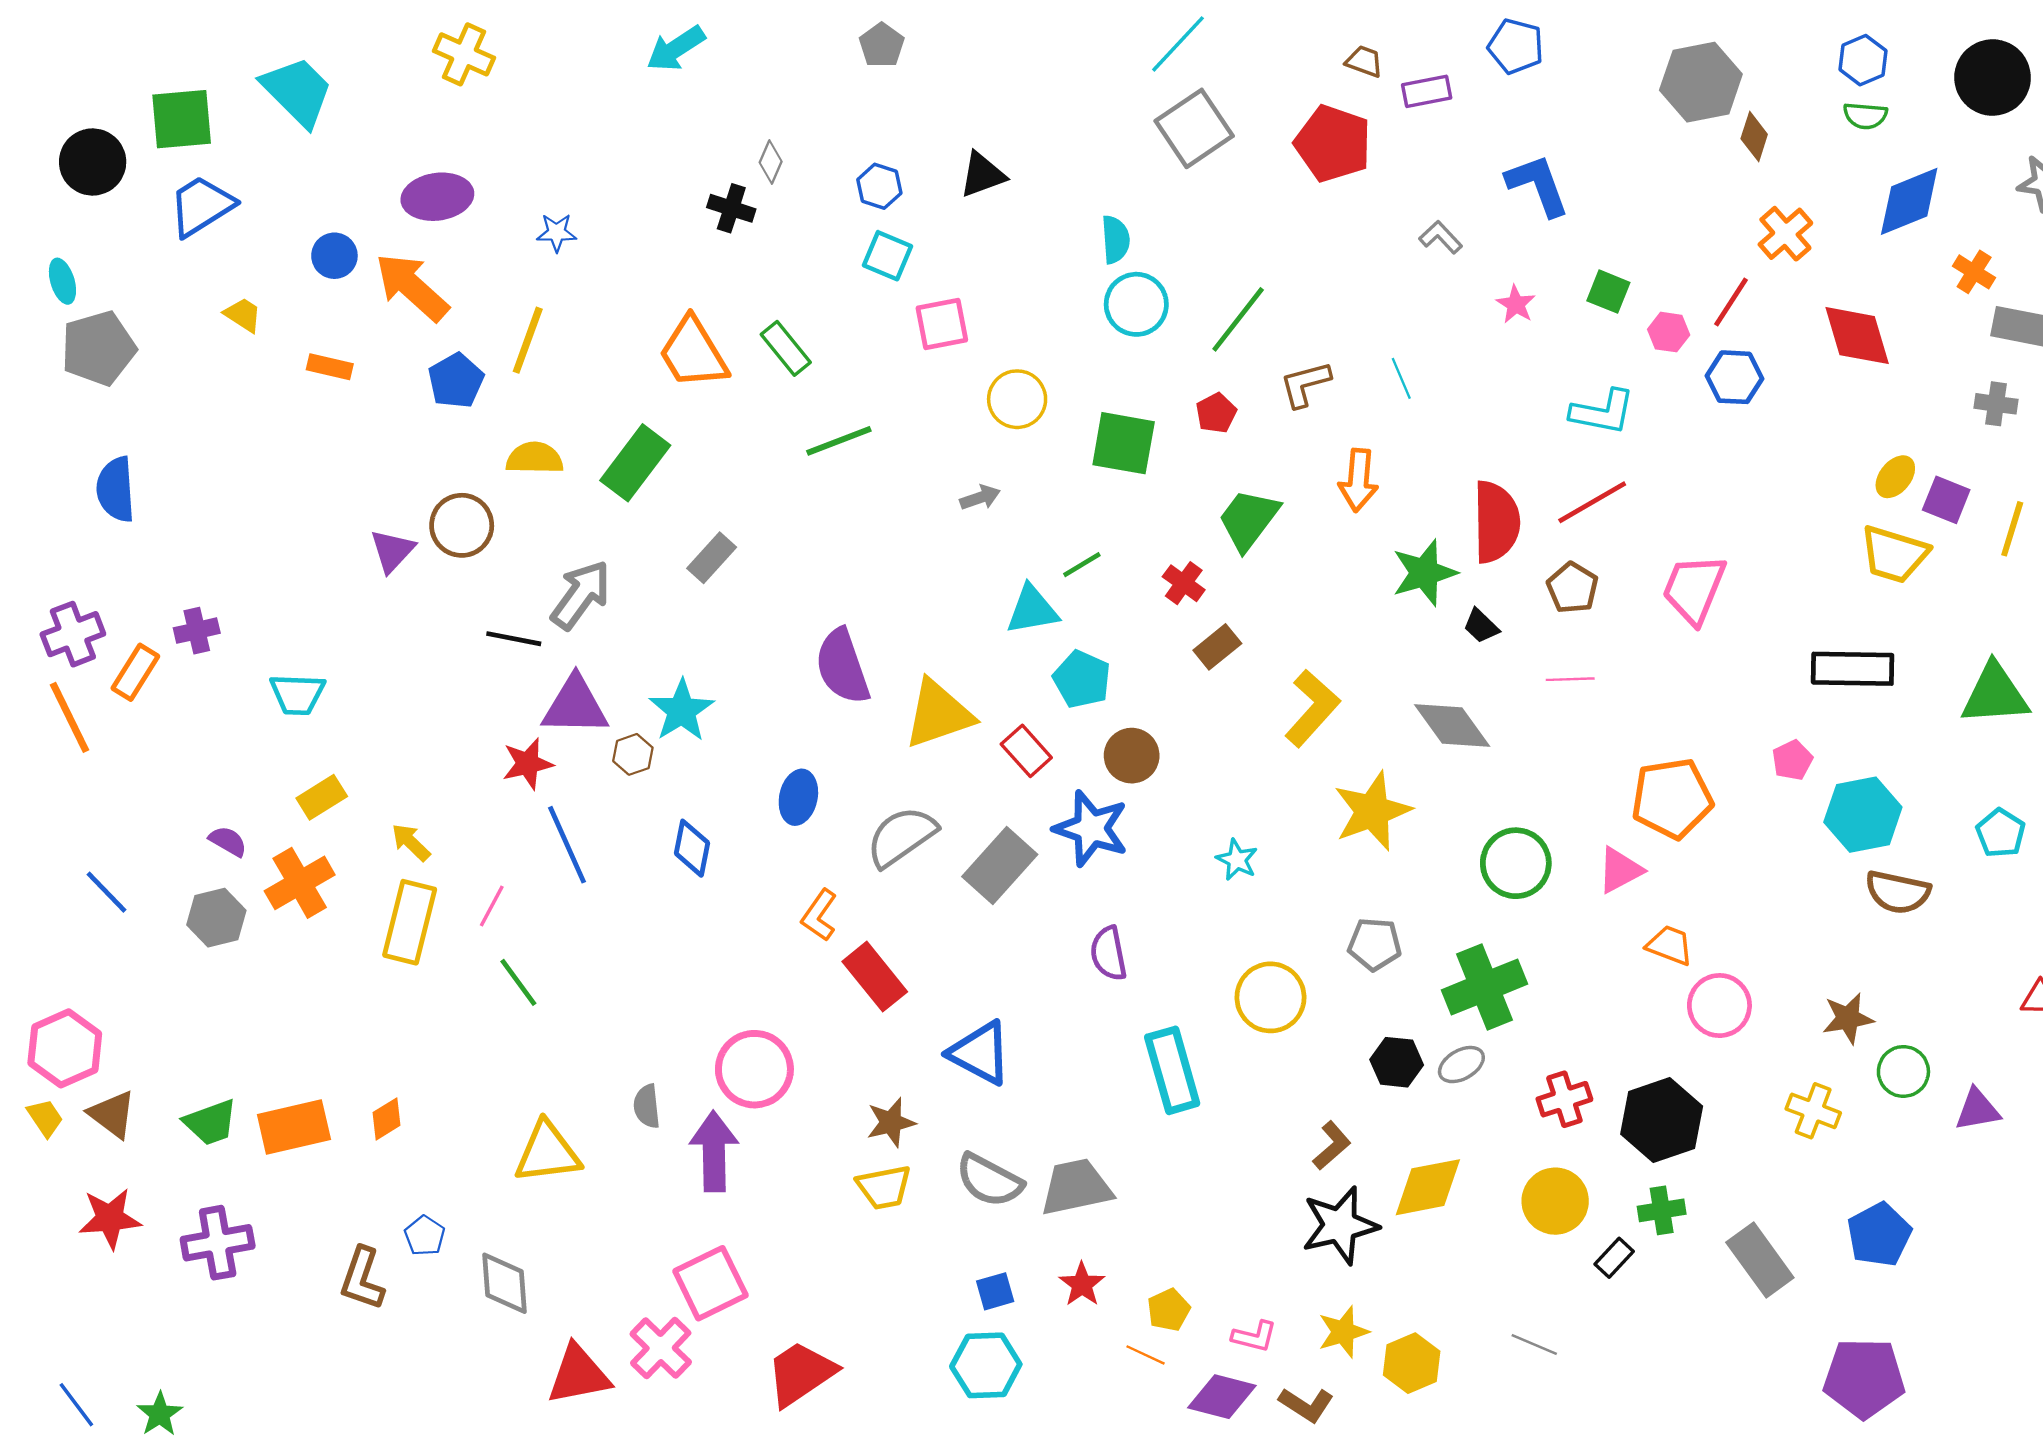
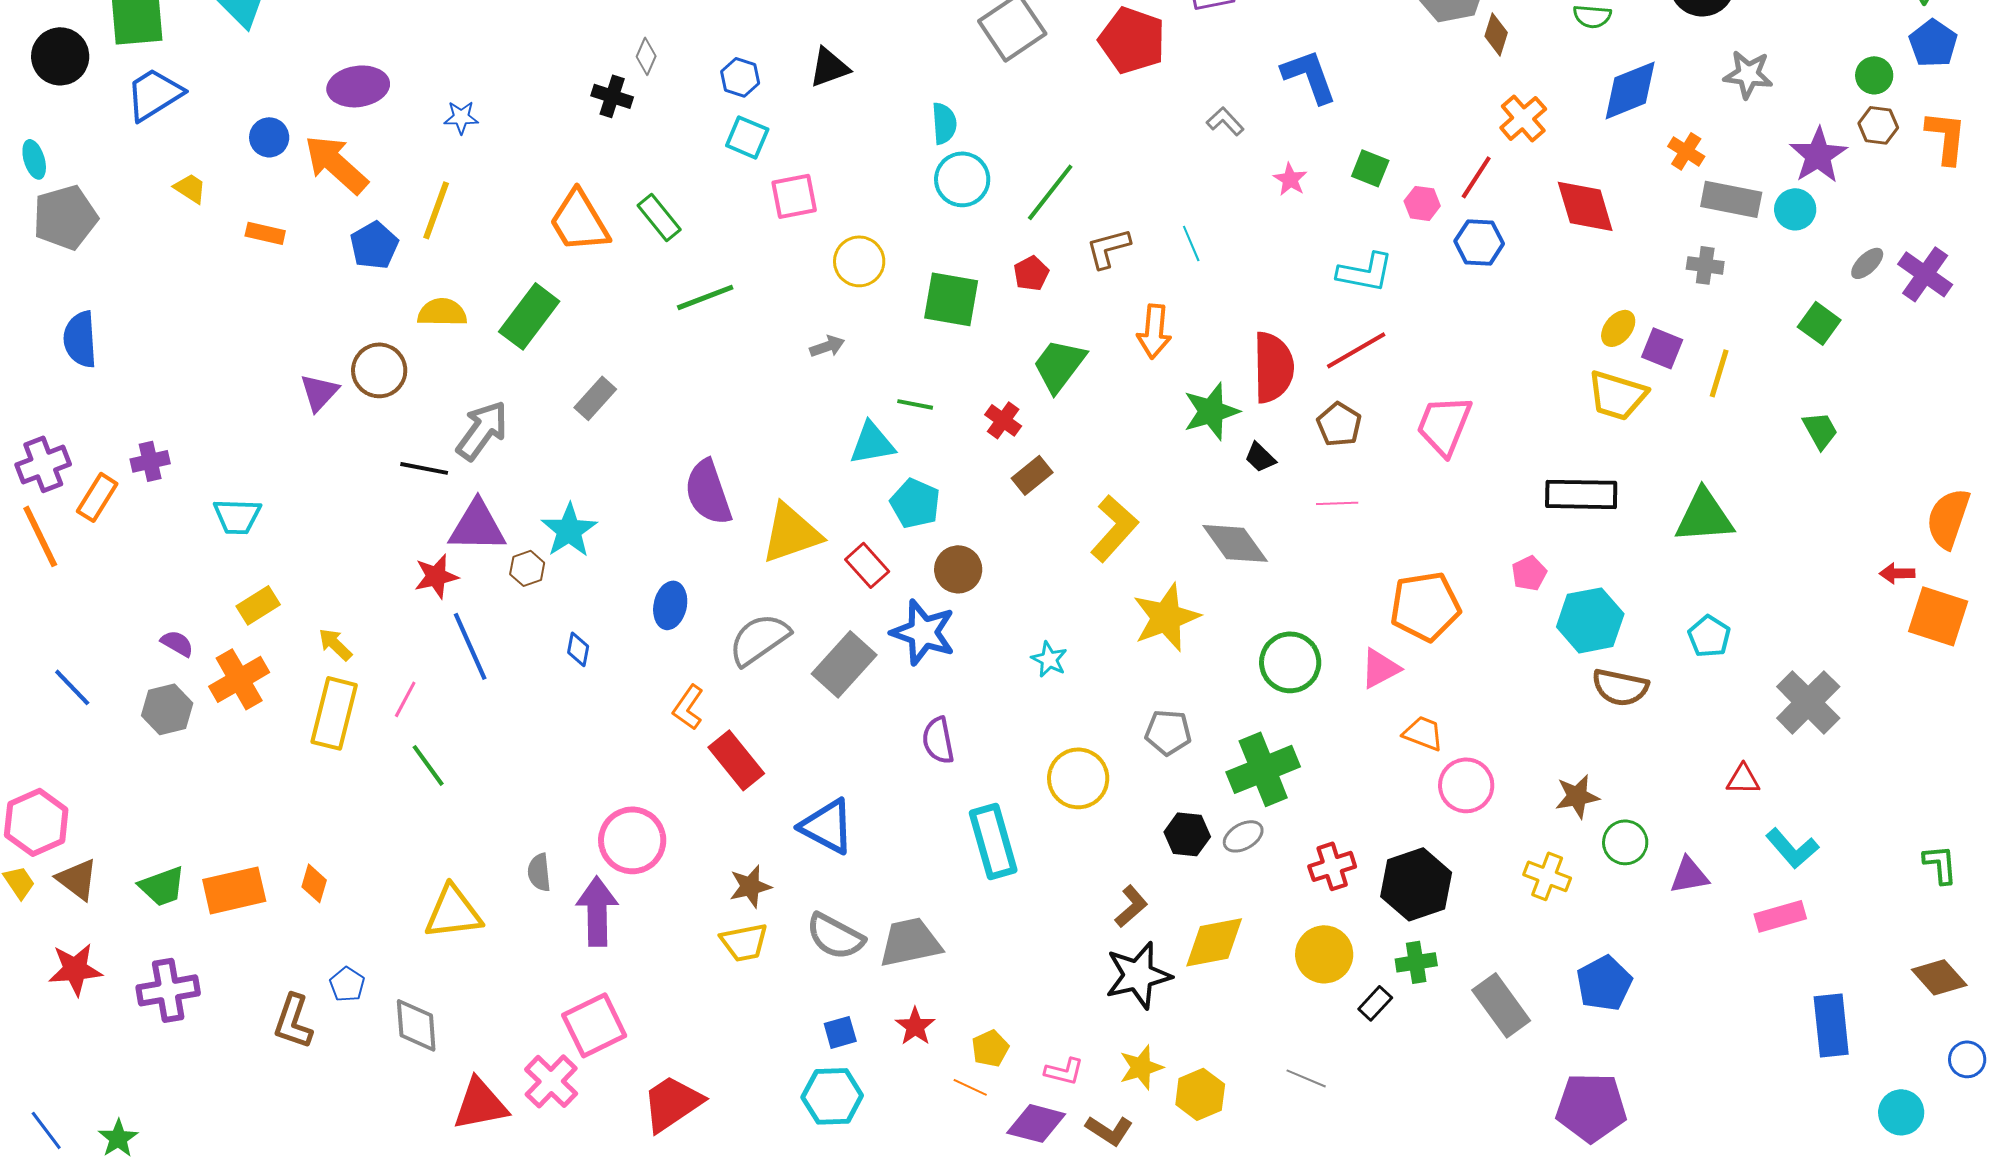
green line: (1082, 565) -> (915, 404), turned 42
blue diamond: (692, 848) -> (578, 649), size x0.7
orange diamond: (386, 1119) -> (314, 883), turned -42

